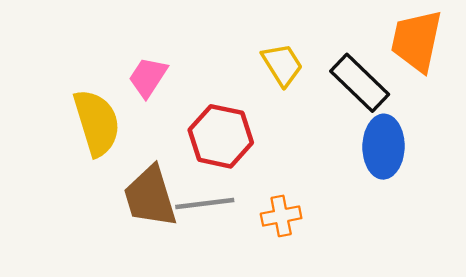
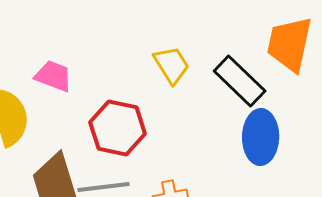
pink trapezoid: (148, 77) -> (54, 76), turned 78

